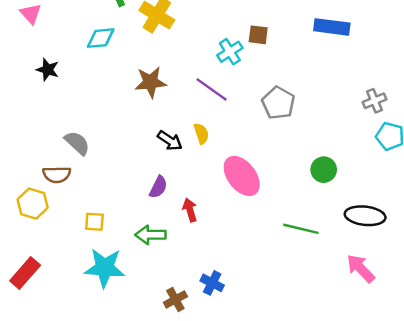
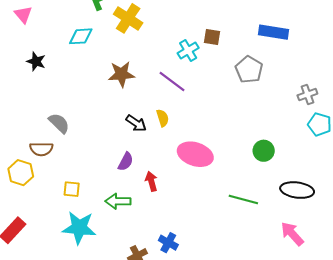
gray pentagon: (278, 103) -> (249, 70), moved
pink ellipse: (242, 176) -> (195, 154), turned -36

